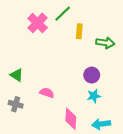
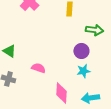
green arrow: (105, 43) -> (94, 30), moved

